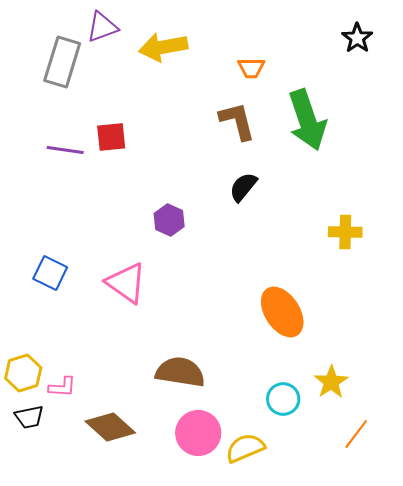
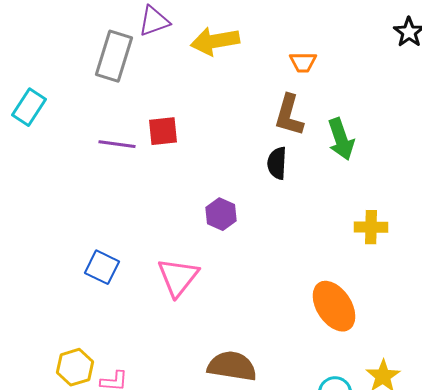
green arrow: (307, 120) -> (341, 139), moved, size x0.7
brown L-shape: (237, 121) -> (289, 115), turned -150
black semicircle: (243, 187) -> (277, 163), moved, turned -36
yellow cross: (345, 232) -> (371, 227), moved
pink triangle: (126, 283) -> (178, 277), turned 33

